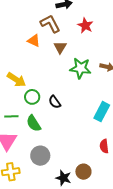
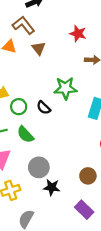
red star: (85, 25) -> (78, 34), moved
green star: (80, 68) -> (65, 88), moved
black star: (63, 178) -> (52, 187), moved

